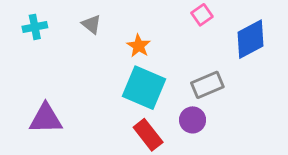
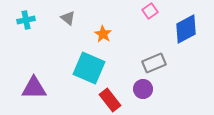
cyan square: (144, 88) -> (89, 68), moved

